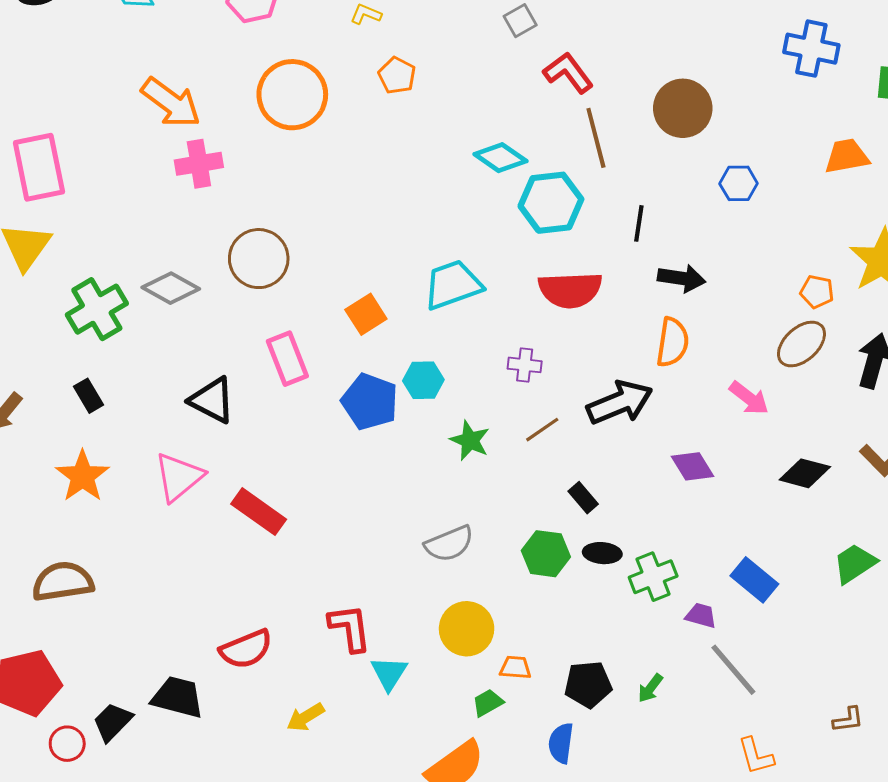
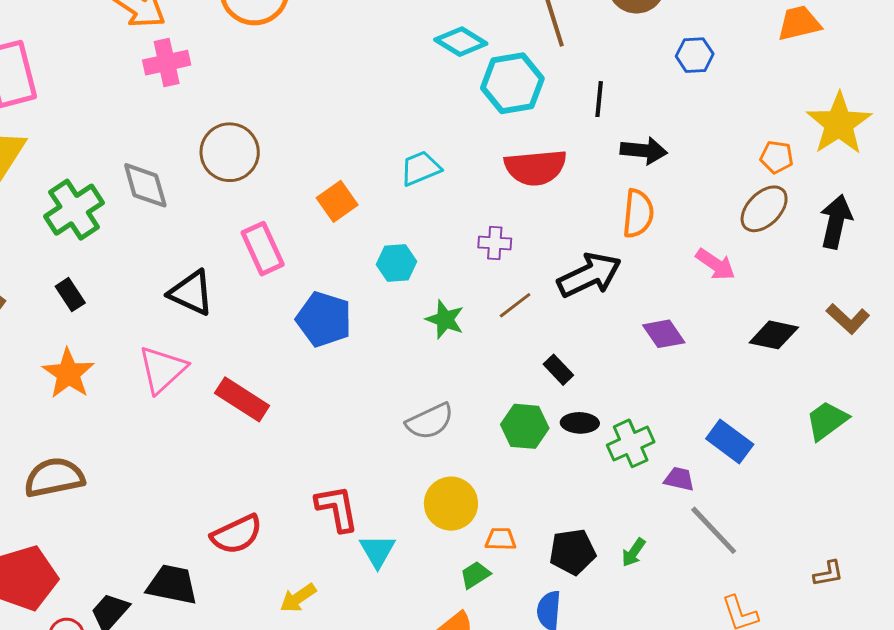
cyan trapezoid: (453, 285) -> (420, 168), size x0.7
gray diamond: (171, 288) -> (145, 185), turned 48
blue pentagon: (370, 402) -> (324, 319), moved

